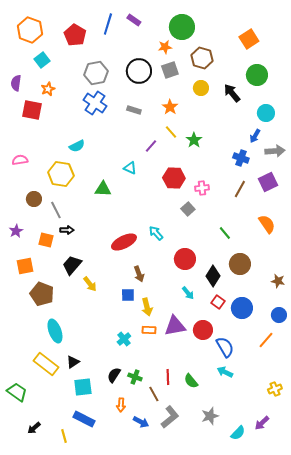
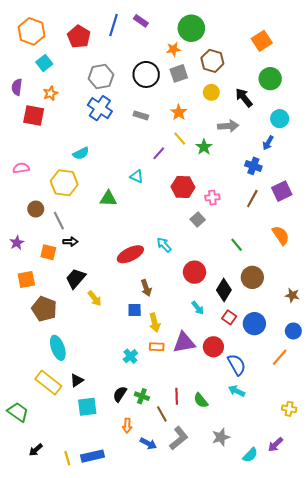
gray arrow: (275, 151) -> (228, 126), moved
yellow cross: (275, 389) -> (289, 409), turned 32
blue rectangle: (84, 419) -> (93, 456), moved, turned -40

